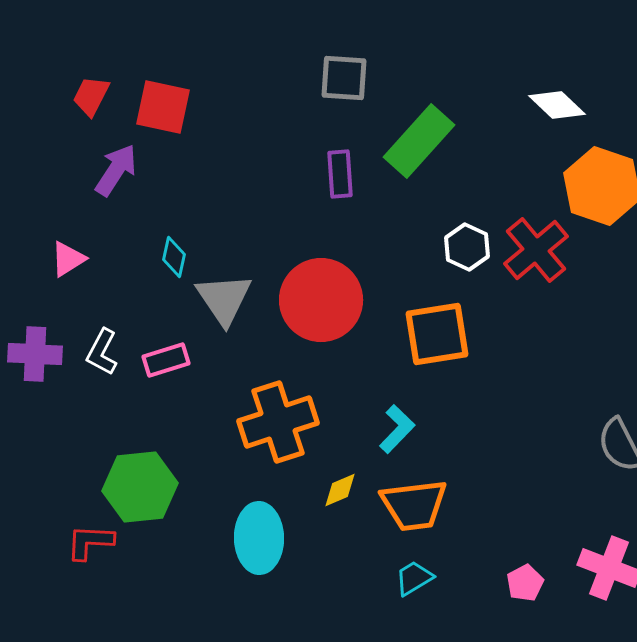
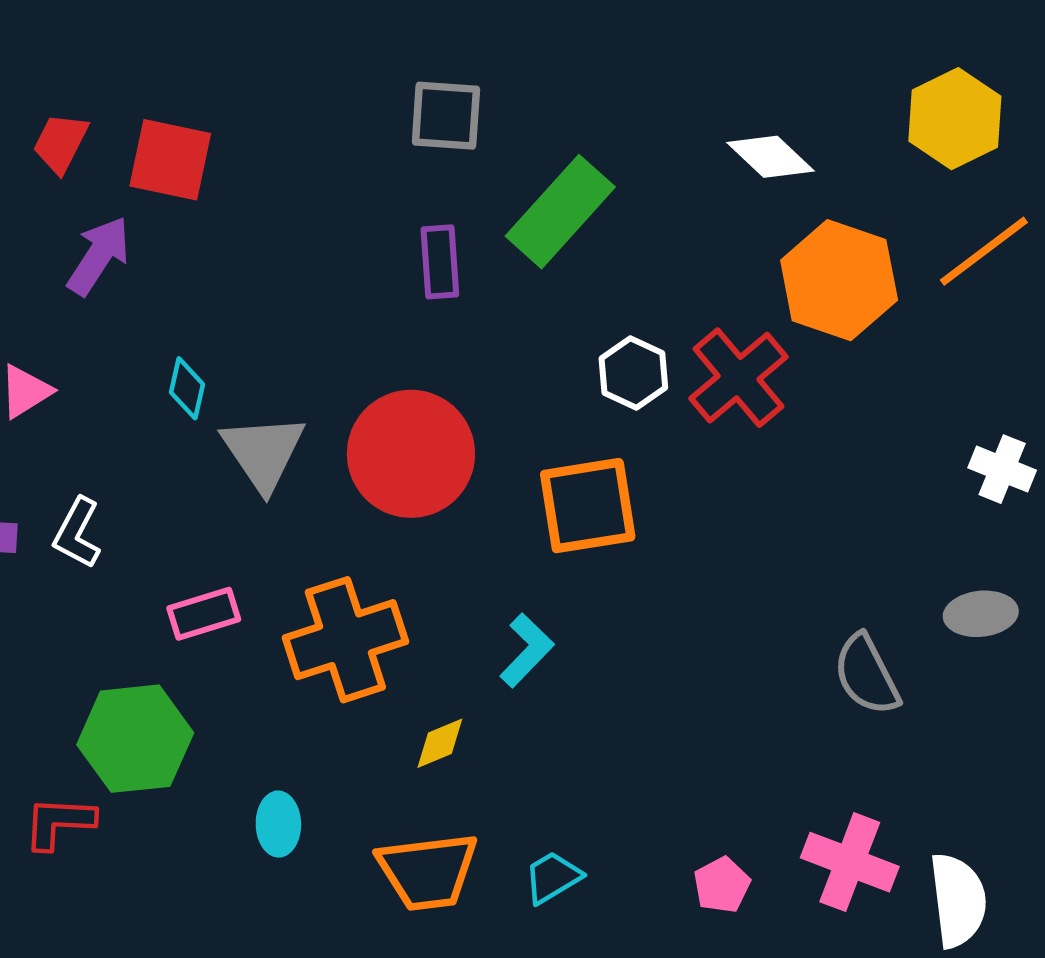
pink rectangle: (166, 360) -> (204, 614), moved
orange trapezoid: (414, 505) -> (428, 871), moved
cyan ellipse: (259, 538) -> (278, 824), moved, size x0.6

